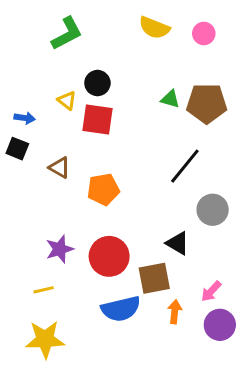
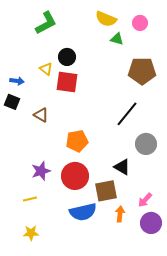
green triangle: (170, 99) -> (117, 39), moved
orange pentagon: (103, 189) -> (77, 141), moved
yellow star: (45, 339) -> (31, 233), size x0.6

